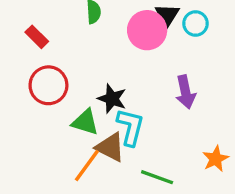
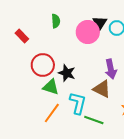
red circle: (48, 85) -> (43, 65), moved
cyan L-shape: (130, 127) -> (78, 103), moved
brown triangle: (110, 147) -> (102, 89), moved

